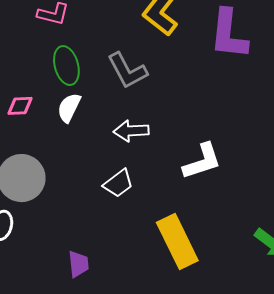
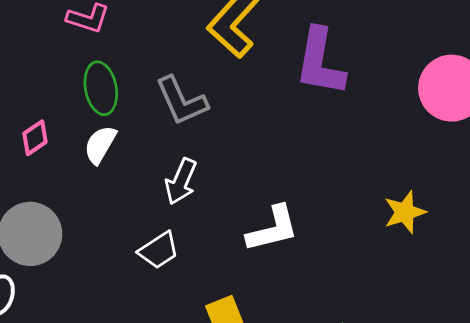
pink diamond: (20, 106) -> (35, 138), turned -36
white arrow: (131, 131) -> (181, 181), turned -68

